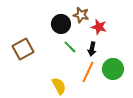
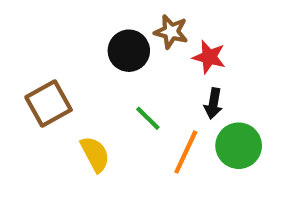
green line: (70, 47) -> (148, 118), moved
black arrow: (92, 49) -> (213, 103), moved
yellow semicircle: (59, 86) -> (95, 154), moved

